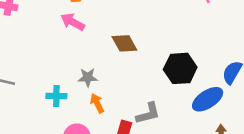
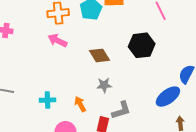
black hexagon: (180, 68) -> (142, 45), moved
gray star: (88, 77) -> (104, 85), moved

